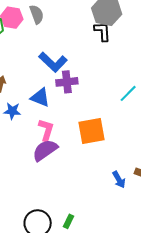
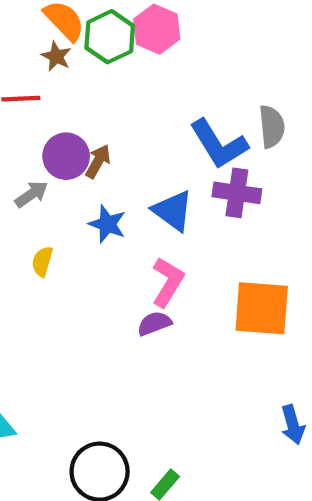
gray semicircle: (37, 14) -> (272, 127), moved
purple semicircle: (45, 150) -> (154, 323), size x0.6

